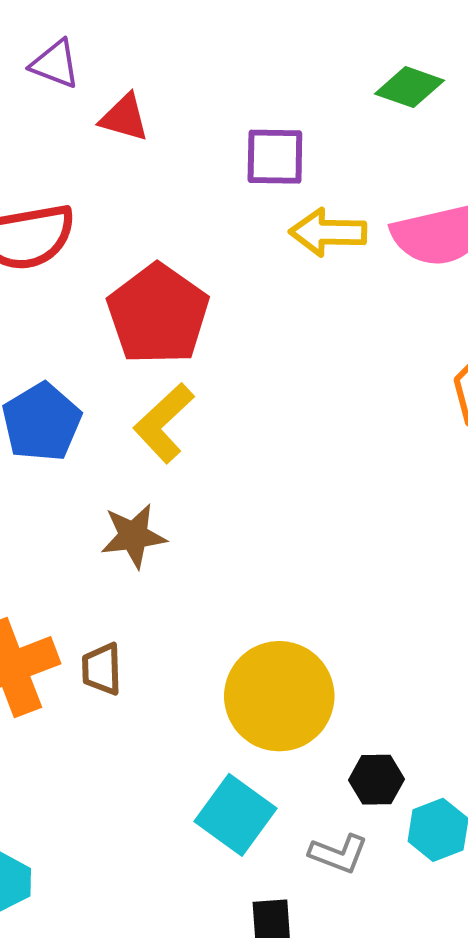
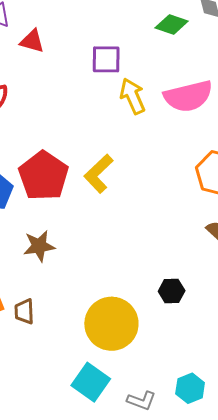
yellow arrow: (328, 232) -> (133, 96), turned 66
red pentagon: (158, 314) -> (43, 176), moved
yellow L-shape: (164, 423) -> (99, 174), moved
black hexagon: (376, 780) -> (172, 291), moved

